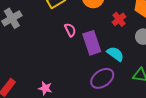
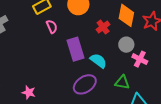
pink semicircle: (70, 30) -> (52, 27), moved

